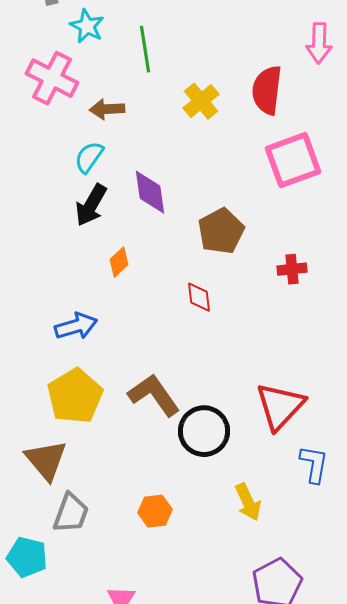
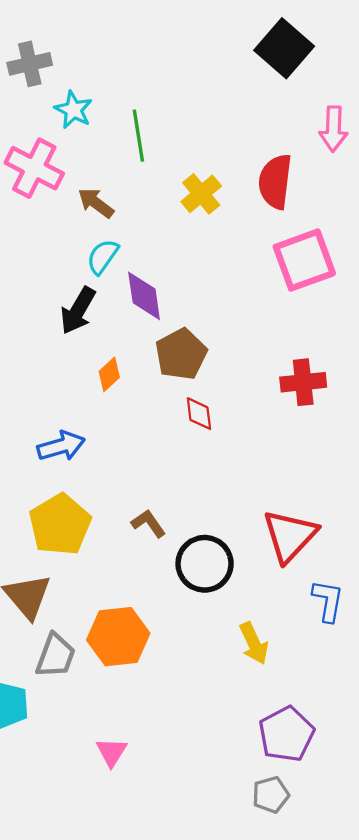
brown arrow: (107, 109) -> (96, 203), turned 40
cyan semicircle: (89, 157) -> (103, 257), moved
brown pentagon: (221, 231) -> (181, 354), moved
red cross: (292, 269) -> (303, 382), size x1.4
brown L-shape: (154, 395) -> (149, 523), size x0.6
orange hexagon: (155, 511) -> (118, 637), moved, size x1.6

